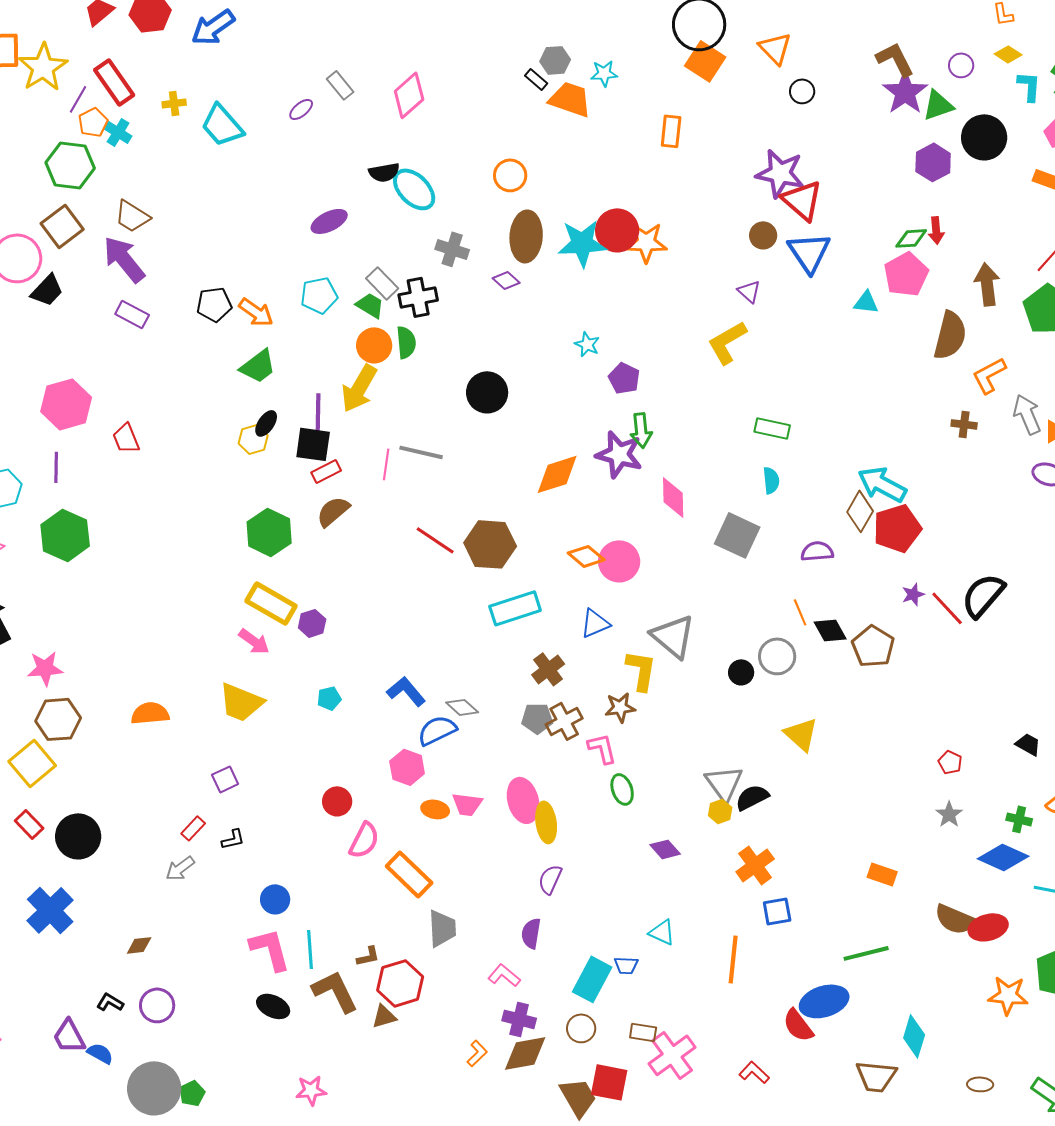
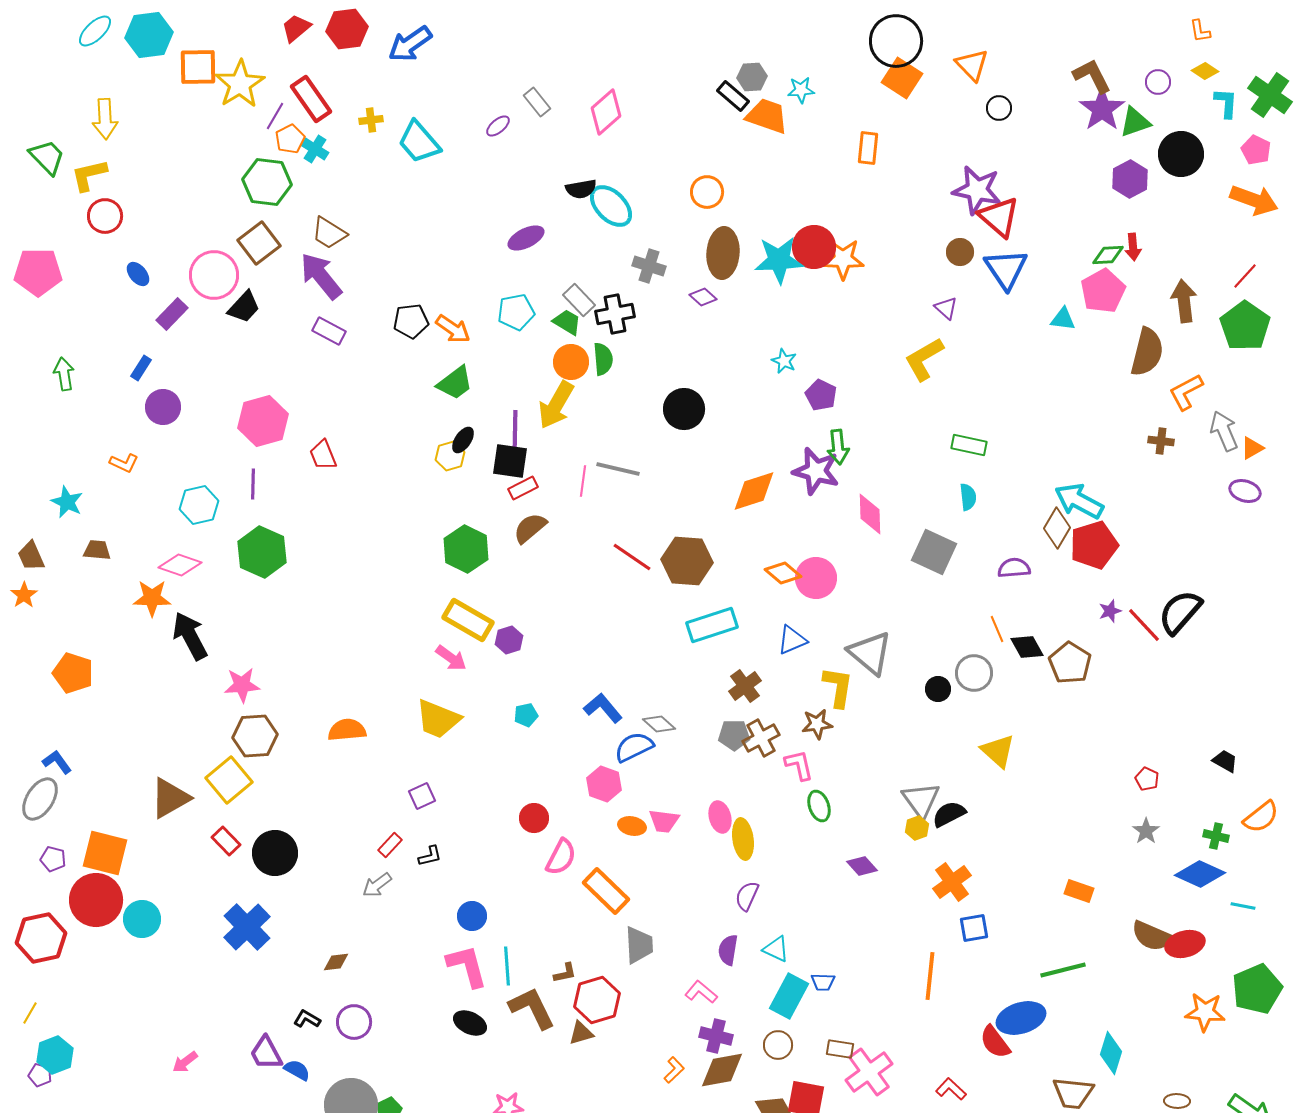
black rectangle: (536, 79) -> (733, 96), size x1.4
pink ellipse: (523, 800) -> (720, 817), size x0.7
cyan triangle: (662, 932) -> (776, 949), moved

